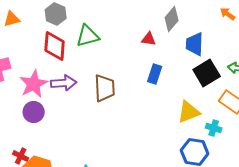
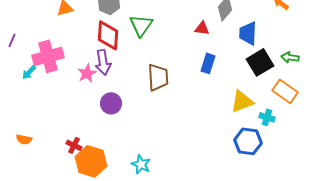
green triangle: (88, 36) -> (141, 25), turned -40
purple arrow: (64, 83) -> (103, 62), moved, turned 85
pink star: (34, 84) -> (87, 73), size x0.7
purple circle: (34, 112) -> (111, 103), moved

